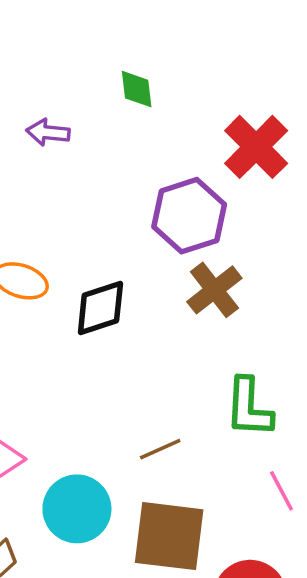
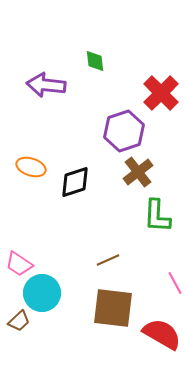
purple arrow: (48, 132) -> (46, 85), size x1.6
green L-shape: (249, 408) -> (157, 216), moved
cyan circle: (77, 509) -> (42, 293), moved

